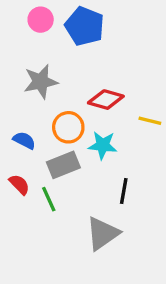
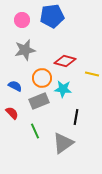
pink circle: (41, 20) -> (22, 20), moved
blue pentagon: (85, 26) -> (52, 16), turned -30
green line: (49, 199) -> (35, 131), moved

